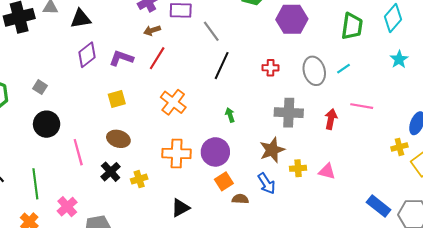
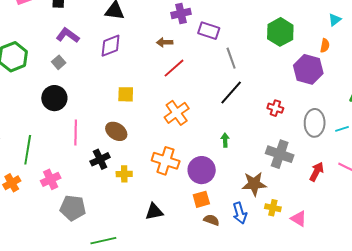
brown arrow: (152, 30) -> (165, 42), moved
purple L-shape: (121, 58) -> (68, 35), moved

